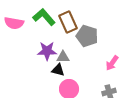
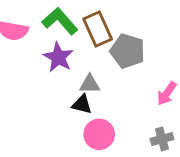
purple star: (47, 51) -> (58, 57), moved, turned 30

